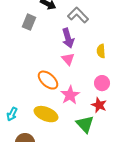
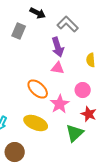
pink triangle: (68, 59) -> (58, 68), turned -40
pink circle: (102, 83) -> (83, 90), moved
green triangle: (85, 124) -> (75, 133), turned 30

